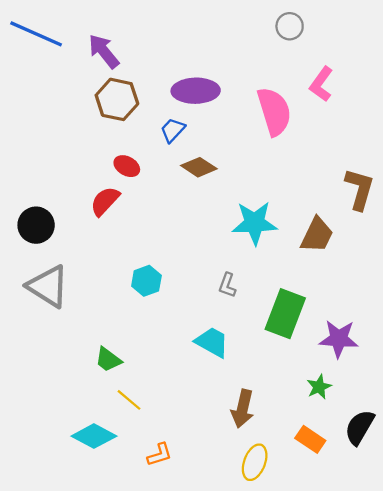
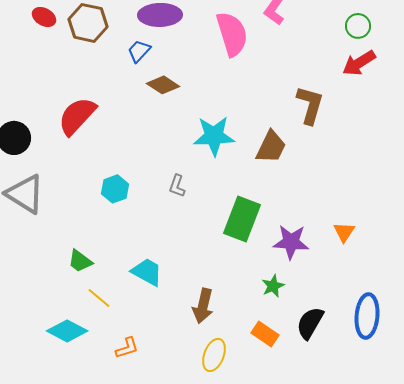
red ellipse: (127, 166) -> (44, 17), moved
red semicircle: (105, 201) -> (77, 116), size x1.4
gray L-shape: (227, 285) -> (177, 186), moved
cyan trapezoid: (212, 342) -> (147, 272), moved

